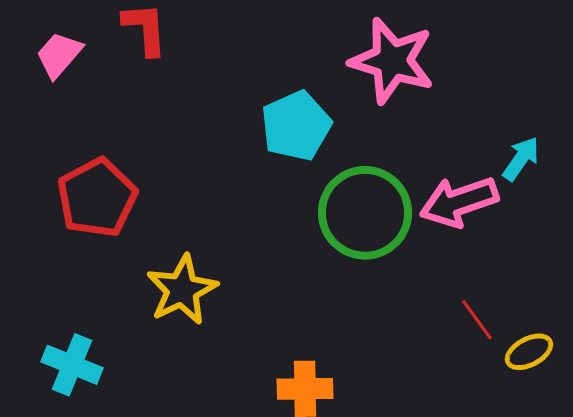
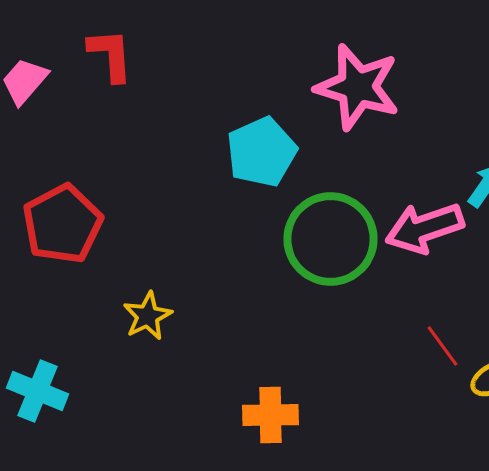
yellow star: (182, 290) -> (148, 316), size x0.7

